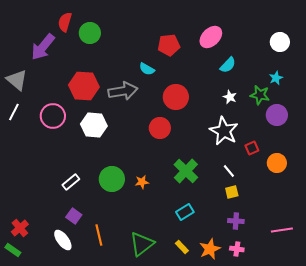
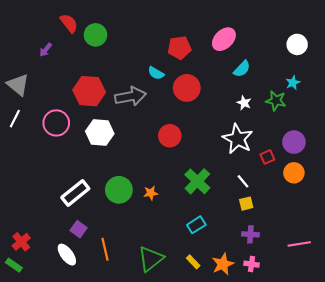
red semicircle: (65, 22) -> (69, 23), turned 126
purple arrow: (43, 47) -> (46, 50), size x0.5
red circle: (176, 97) -> (187, 88), moved
purple circle: (277, 115) -> (294, 142), moved
white rectangle: (71, 182) -> (75, 193), size x1.5

